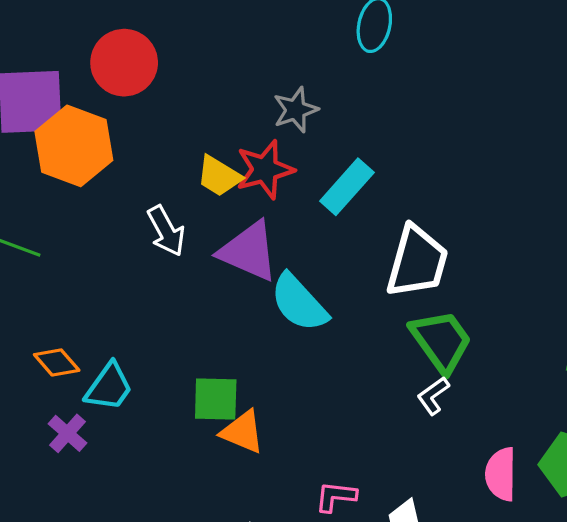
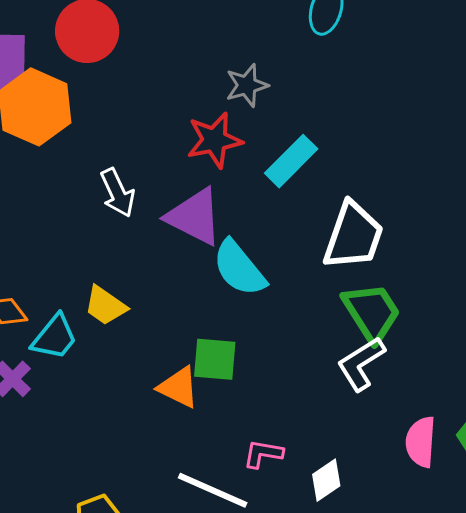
yellow trapezoid: (219, 176) -> (105, 306), moved
white L-shape: (433, 396) -> (361, 364), size x1.5
green square: (216, 399) -> (215, 359), moved

